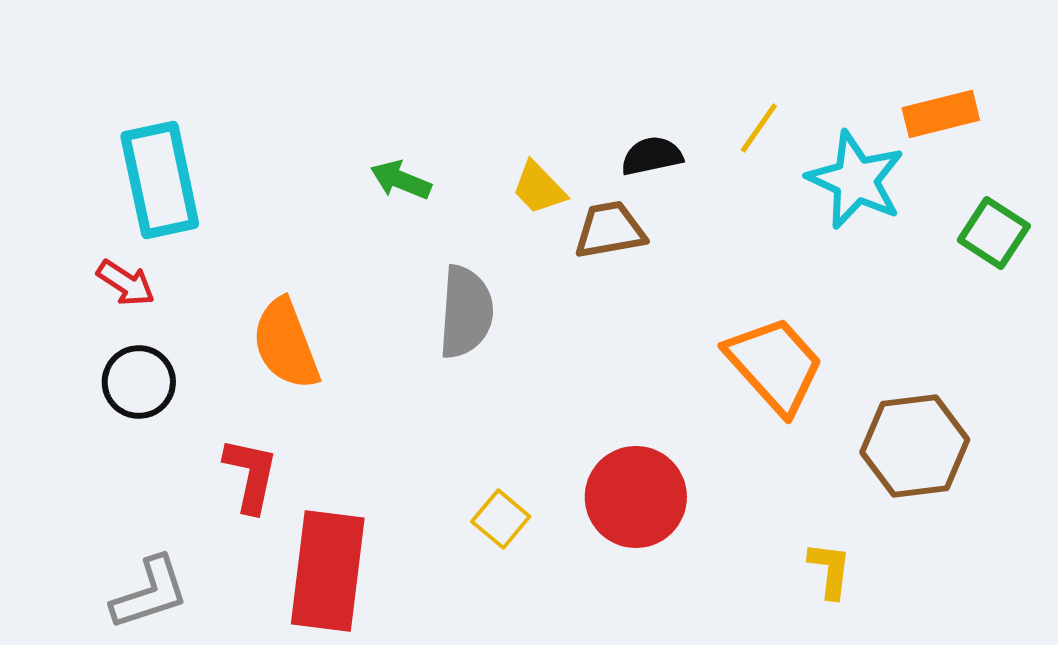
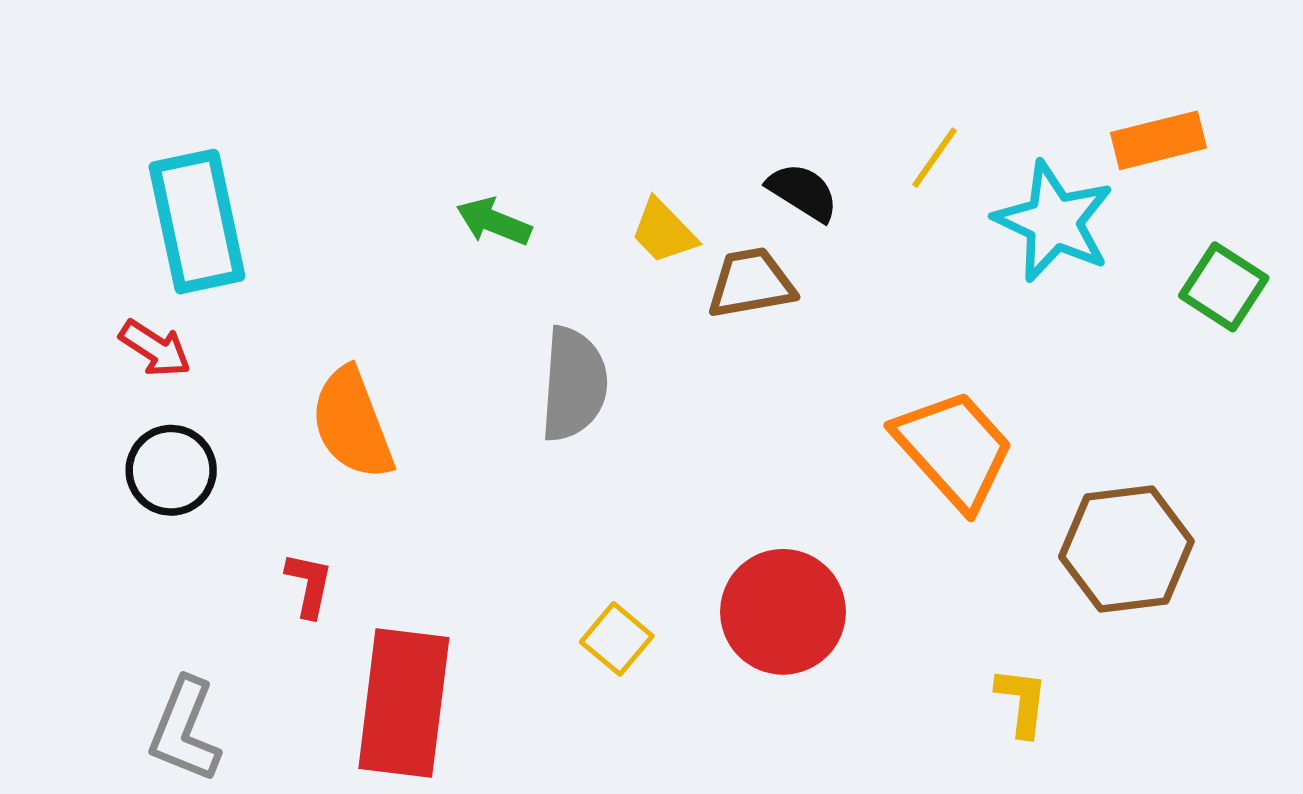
black semicircle: (652, 156) -> (803, 192), turned 44
red L-shape: (251, 475) -> (309, 585), size x0.7
gray L-shape: (150, 593) -> (185, 730), turned 130

